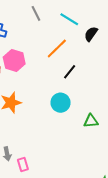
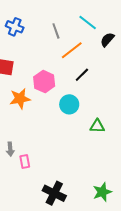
gray line: (36, 13) -> (56, 31), moved
pink hexagon: (14, 61) -> (44, 82), moved

